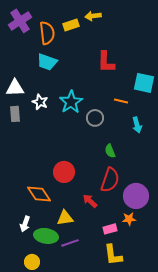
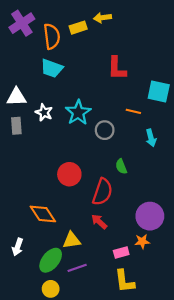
red circle: (64, 172) -> (69, 174), moved
red semicircle: (110, 180) -> (102, 192), moved
white arrow: (25, 224) -> (18, 247), moved
green ellipse: (46, 236) -> (51, 260), turned -60
yellow circle: (32, 262) -> (51, 289), moved

